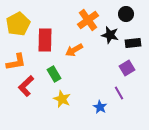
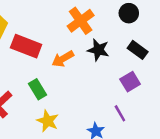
black star: (110, 35) -> (98, 50), moved
red rectangle: (45, 40) -> (26, 46), turned -70
black rectangle: (133, 43) -> (138, 50), turned 42

